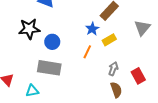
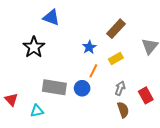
black star: (29, 29) -> (34, 47), turned -30
blue star: (92, 29) -> (89, 47), moved
blue circle: (52, 42) -> (82, 88), moved

